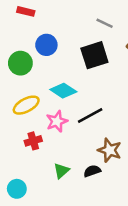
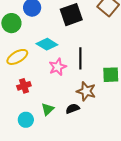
black line: (90, 116) -> (80, 58), moved, turned -60
pink star: (57, 121) -> (58, 67), moved
cyan circle: (17, 189) -> (26, 120), moved

